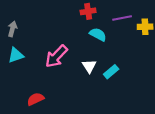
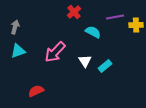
red cross: (88, 11) -> (74, 12), moved, turned -32

